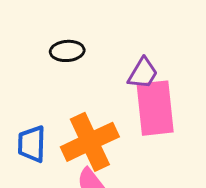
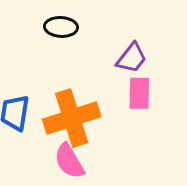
pink rectangle: (155, 108) -> (139, 93), size x0.6

